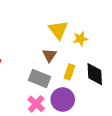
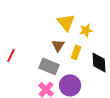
yellow rectangle: (69, 72) -> (76, 52), moved

